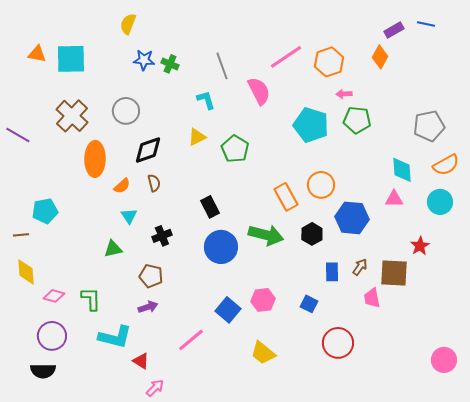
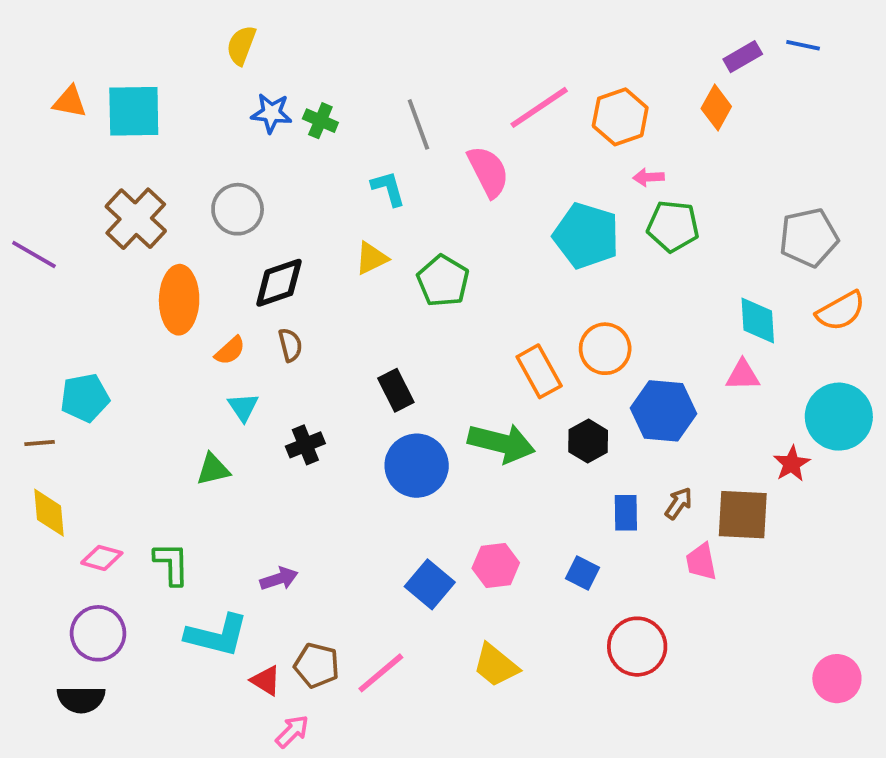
cyan circle: (440, 202) -> (839, 417), moved, size x1.4
brown pentagon: (151, 276) -> (317, 665), moved
pink line: (191, 340) -> (381, 673), moved

